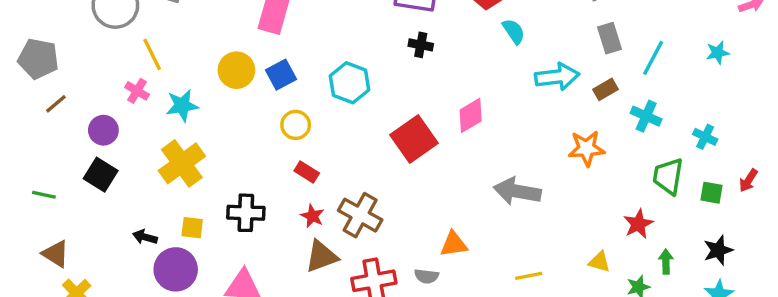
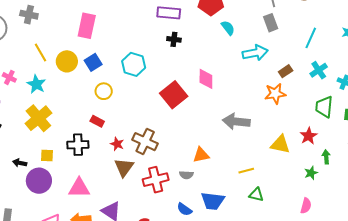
gray rectangle: (609, 38) -> (271, 23), moved
yellow line: (152, 54) -> (41, 53), moved
brown rectangle: (605, 89) -> (286, 71), moved
cyan star: (182, 105) -> (36, 84), turned -30
pink diamond: (471, 115) -> (206, 79), turned -55
cyan cross: (646, 116) -> (319, 70), moved, turned 36
red rectangle: (307, 172) -> (97, 121), moved
brown triangle: (321, 256) -> (124, 167), turned -30
yellow triangle: (599, 262) -> (280, 144), moved, size x1.5

